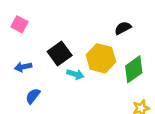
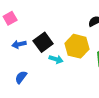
pink square: (19, 24) -> (10, 18), turned 32
blue arrow: (23, 67) -> (19, 44), moved

